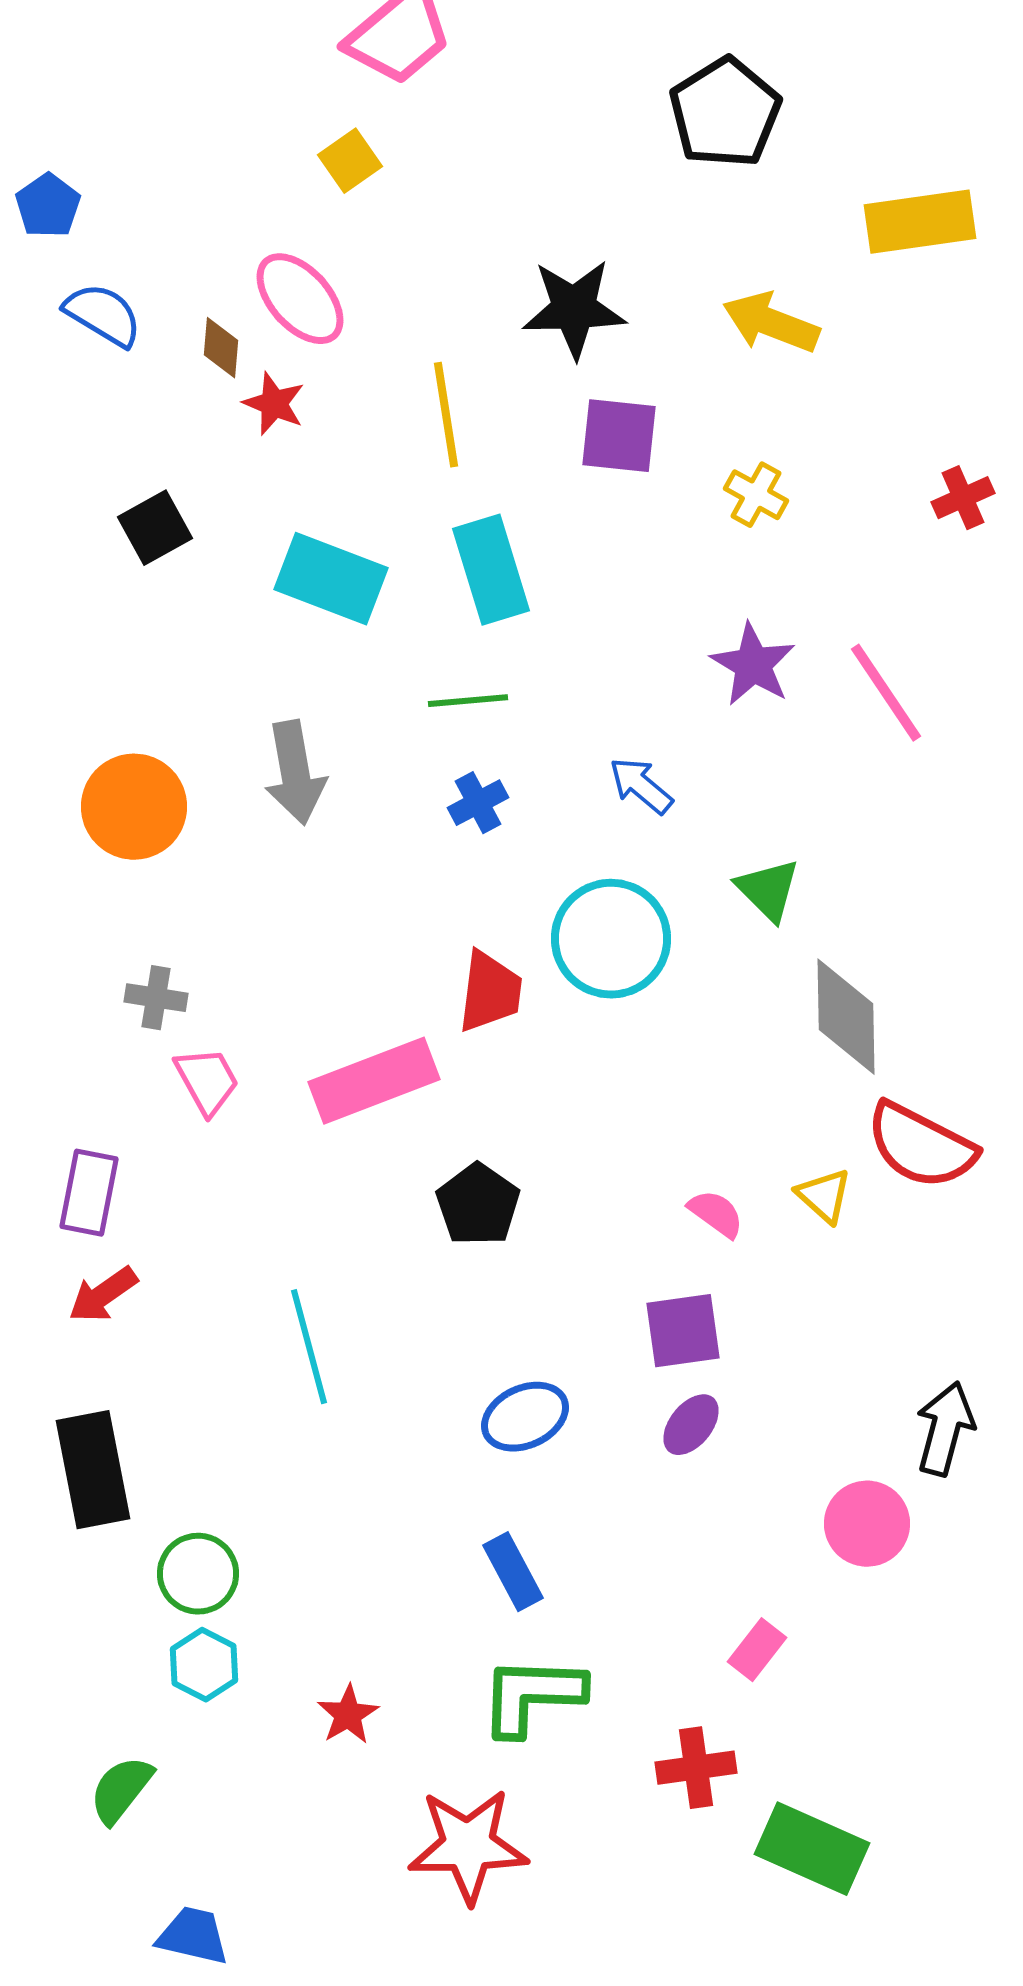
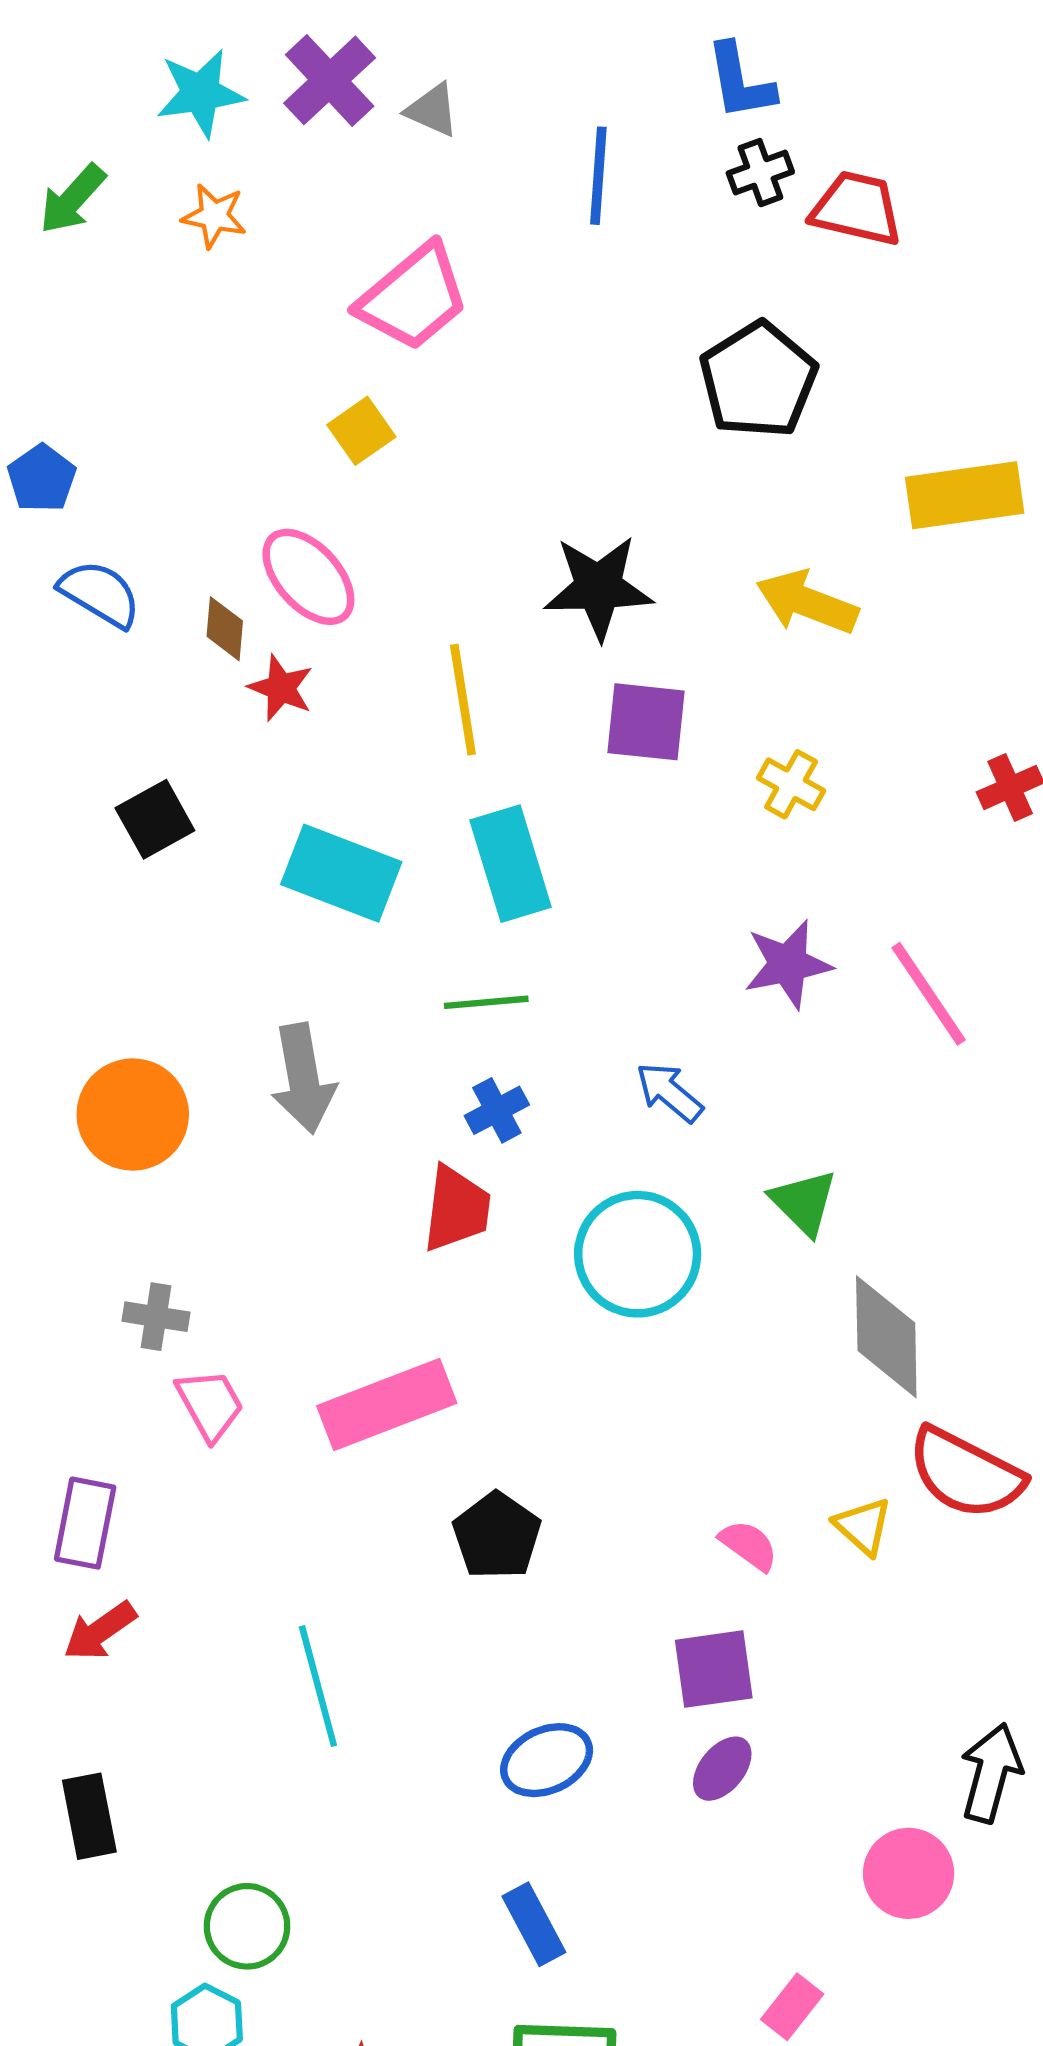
purple star: (753, 665) -> (788, 964), turned 30
red trapezoid: (490, 992) -> (457, 1209), moved
black rectangle: (93, 1470) -> (89, 1816), size x0.7
green circle: (198, 1574) -> (247, 1926), moved

